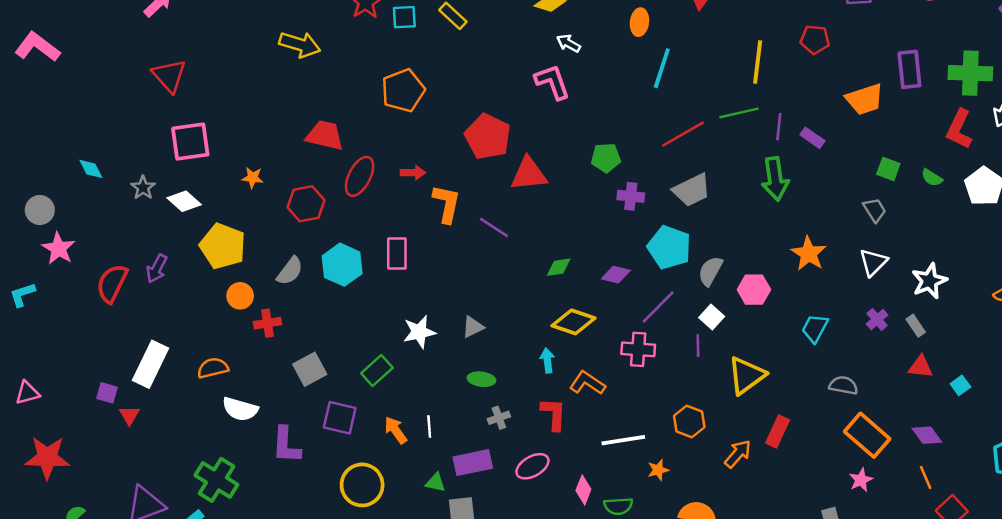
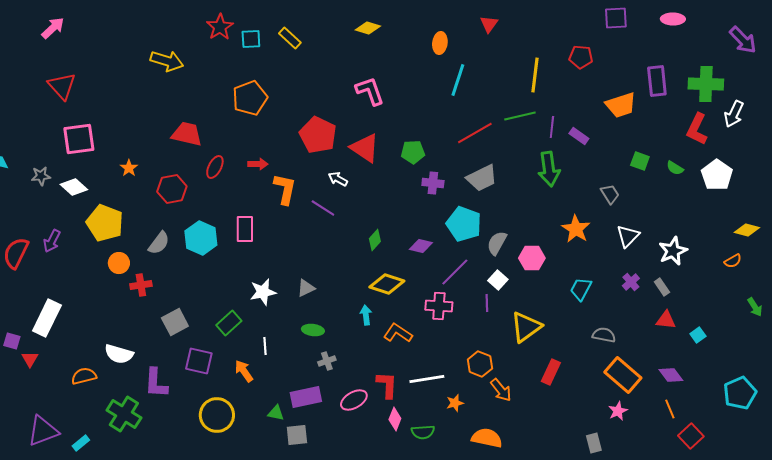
white arrow: (569, 43) -> (338, 179), moved
red triangle: (529, 174) -> (365, 148), moved, turned 40
red ellipse: (360, 176) -> (215, 167), size x0.7
orange star: (253, 178) -> (129, 168), turned 30
gray star: (143, 188) -> (41, 176), turned 30
gray trapezoid: (875, 210) -> (610, 194), moved
green diamond: (559, 267) -> (375, 240), turned -40
orange semicircle: (213, 368) -> (84, 376), moved
red L-shape: (554, 414) -> (387, 385), moved
white line: (429, 426) -> (265, 346), moved
orange arrow: (738, 454) -> (501, 390), moved, turned 100
green cross: (216, 480) -> (124, 414), moved

